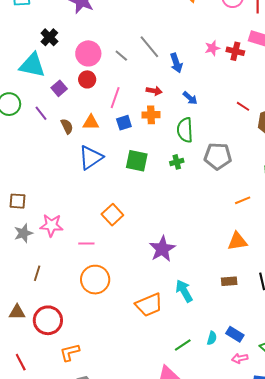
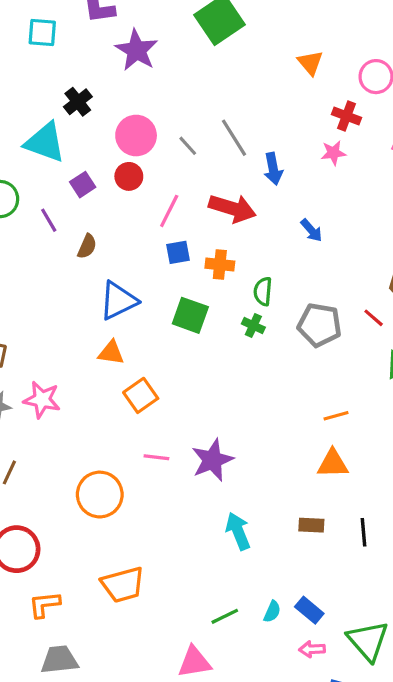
red cross: (235, 51) -> (346, 116), moved
red arrow: (154, 91) -> (232, 208), size x1.8
blue arrow: (190, 98) -> (311, 230), moved
red line: (243, 106) -> (374, 318), moved
orange cross: (151, 115) -> (220, 265), moved
orange triangle: (91, 122) -> (111, 353), moved
brown semicircle: (67, 126) -> (87, 246), turned 42
green semicircle: (185, 130) -> (263, 291), moved, size x0.7
green cross: (177, 162) -> (253, 326), turned 32
orange line: (243, 200) -> (336, 416), moved
pink line: (86, 243) -> (156, 457), moved
orange trapezoid: (149, 305) -> (123, 585), moved

